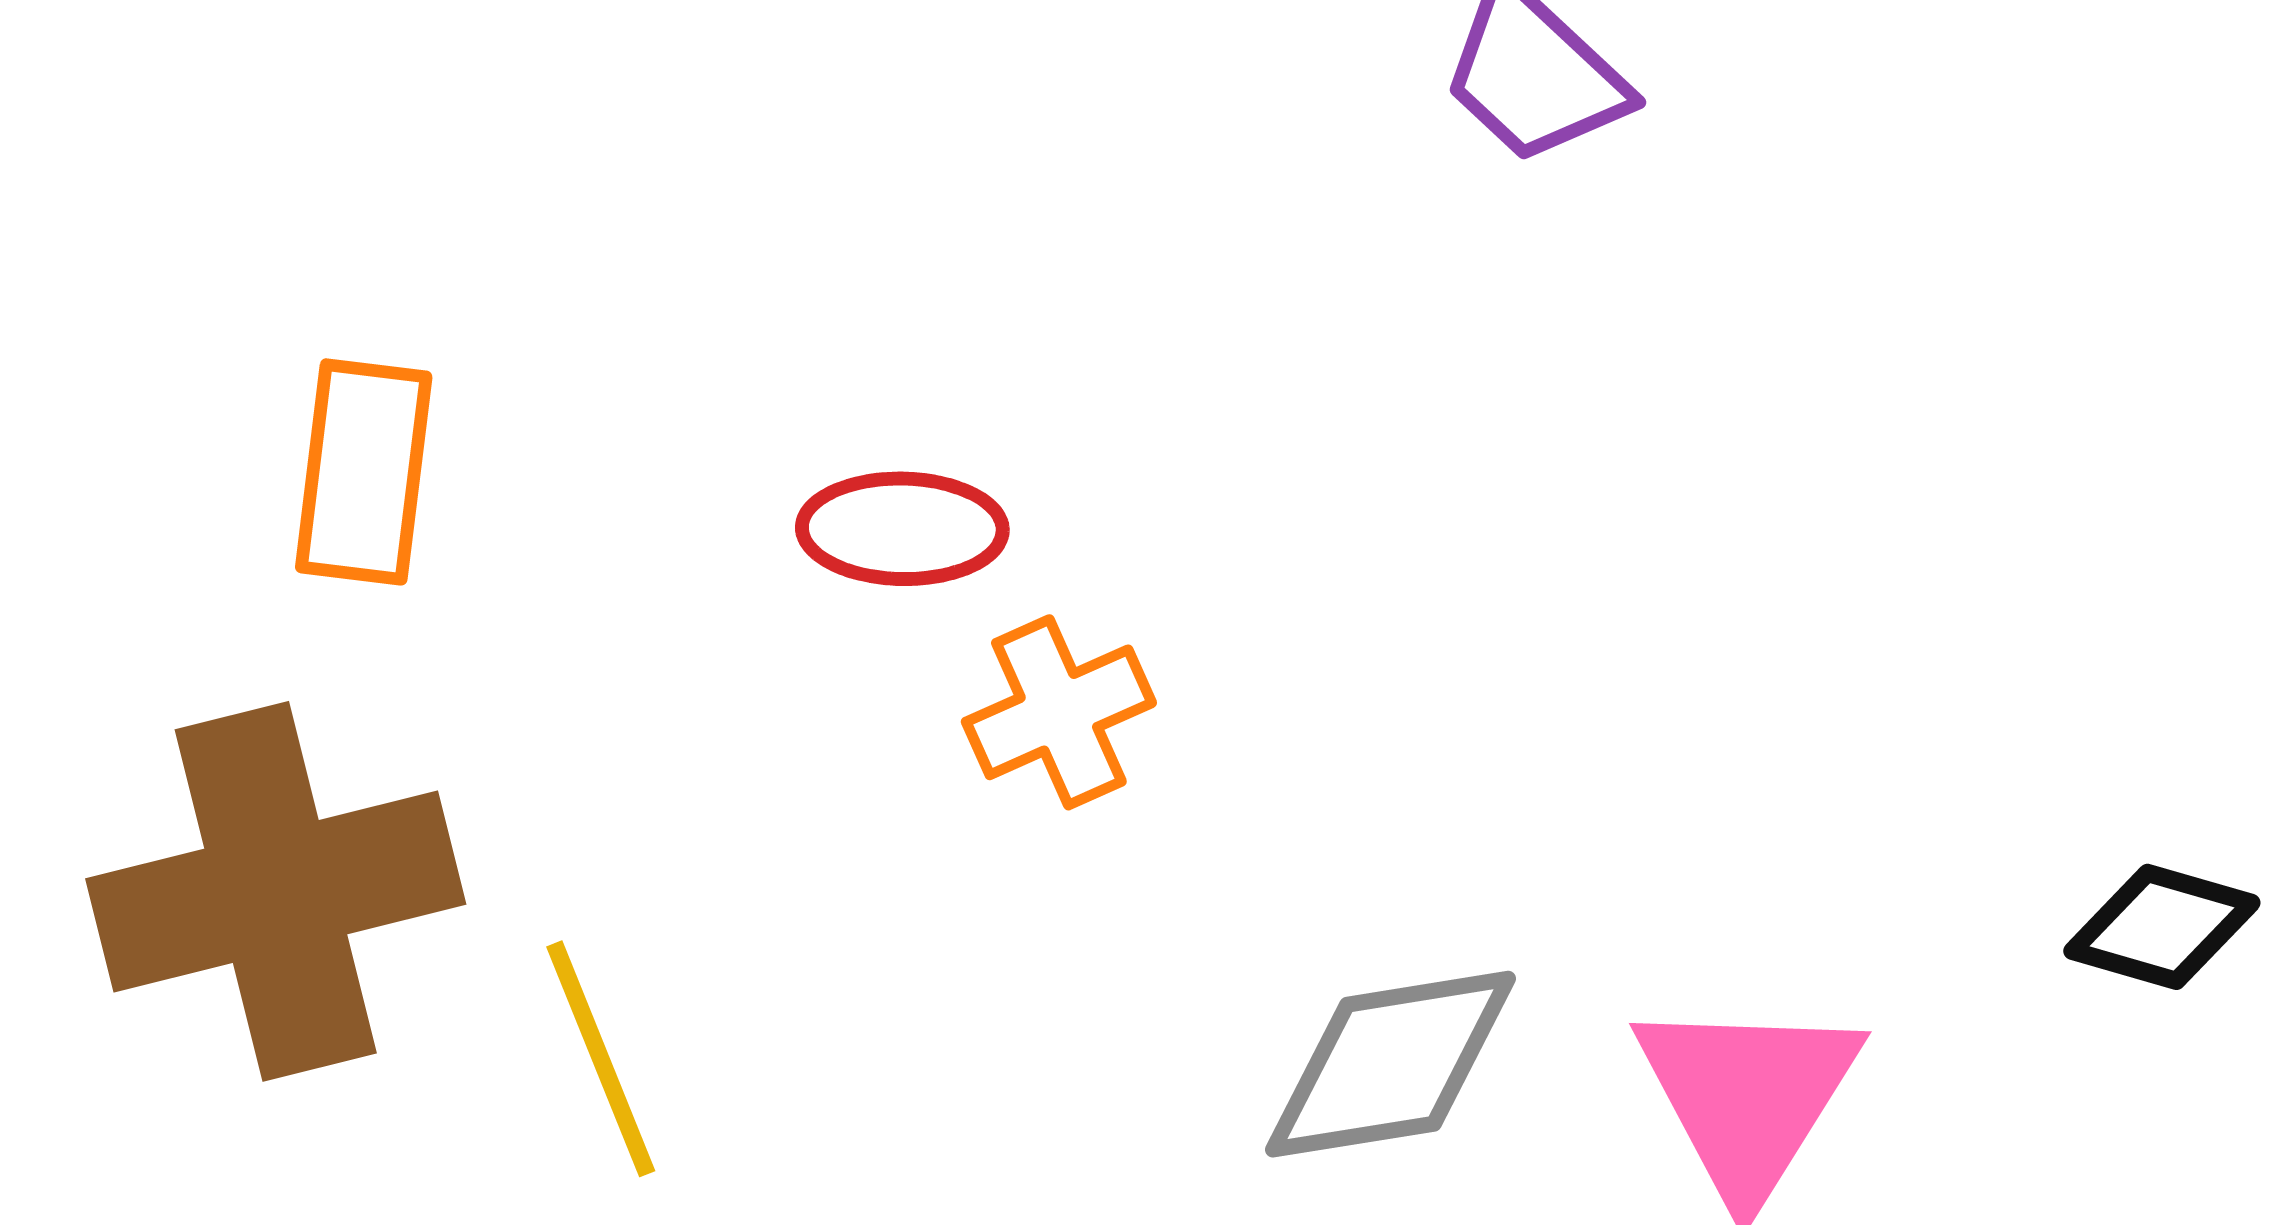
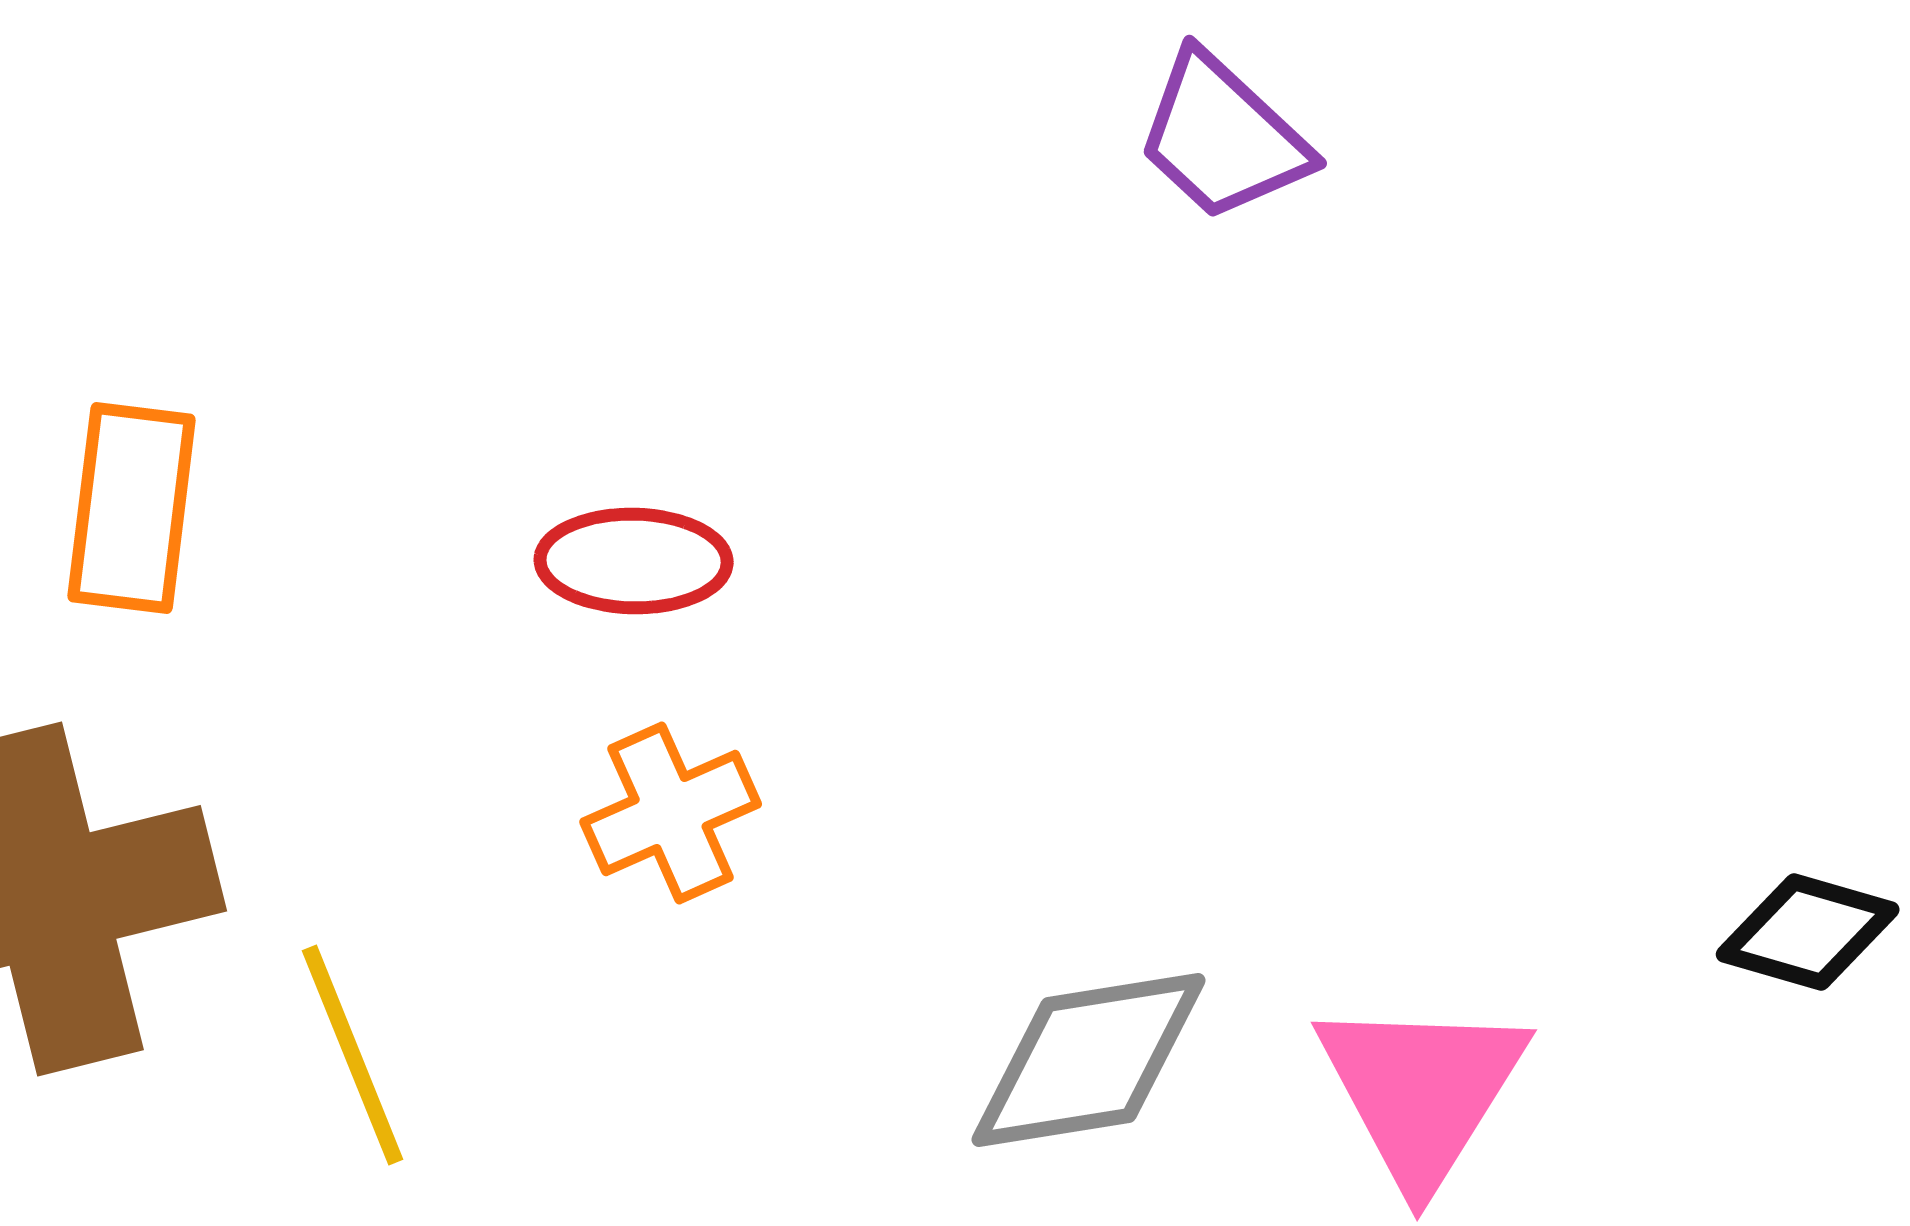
orange cross: (1059, 712) -> (671, 813), moved

